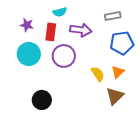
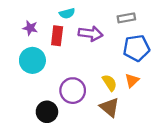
purple circle: (64, 56) -> (73, 91), moved
brown triangle: (115, 96) -> (110, 107), moved, turned -36

